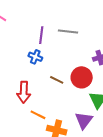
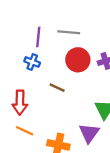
red circle: (82, 77) -> (78, 60), moved
orange line: (38, 115) -> (25, 131), moved

